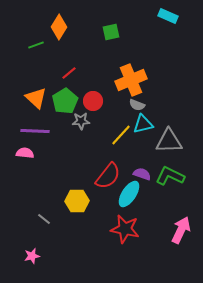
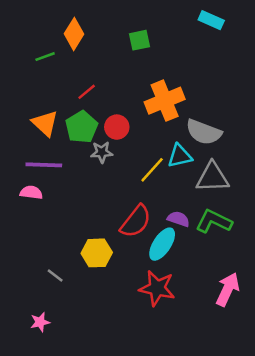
gray semicircle: (137, 105) -> (204, 132), moved, size x1.8

